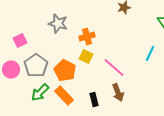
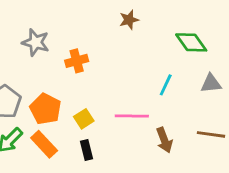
yellow square: (86, 56) -> (84, 119), moved, turned 32
pink line: (114, 68) -> (132, 116), moved, turned -40
brown arrow: (118, 92) -> (164, 140), moved

